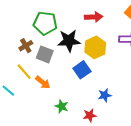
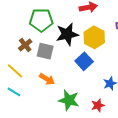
yellow line: (24, 72) -> (15, 71), moved
green star: (62, 106) -> (69, 100), size x1.5

